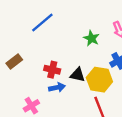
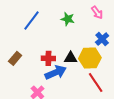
green star: (91, 38) -> (68, 19), moved
blue arrow: (57, 87) -> (56, 72), size x1.5

